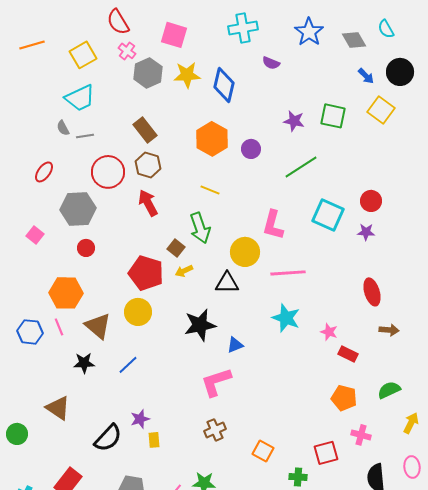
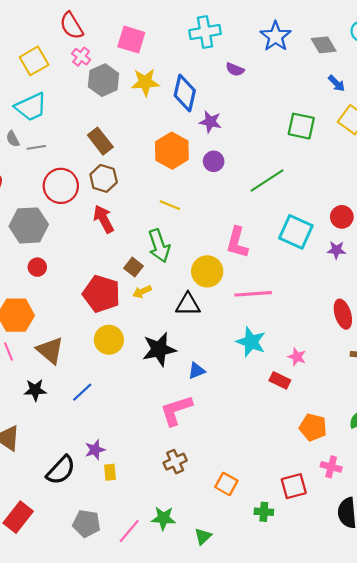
purple star: (294, 121) -> (210, 122), moved
yellow circle: (138, 312) -> (109, 340), moved
red rectangle: (348, 354) -> (280, 380), moved

